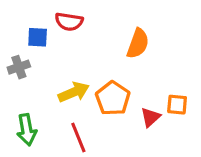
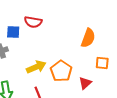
orange semicircle: (138, 44) -> (88, 38), moved
orange square: (177, 105) -> (102, 63), moved

